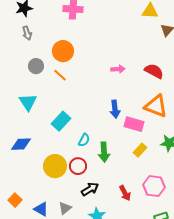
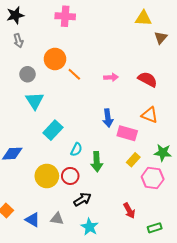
orange line: (60, 75) -> (74, 74), moved
cyan triangle: (28, 102) -> (35, 101), moved
orange triangle: (156, 106) -> (150, 115), size x0.7
pink hexagon: (154, 186) -> (153, 178), moved
red arrow: (125, 193) -> (129, 211), moved
gray triangle: (65, 208) -> (57, 219), turned 48

